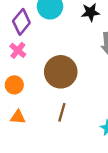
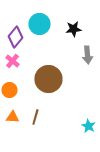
brown line: (62, 112) -> (35, 117), moved

